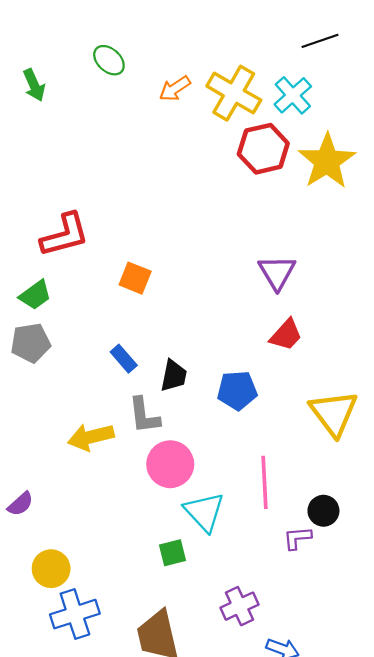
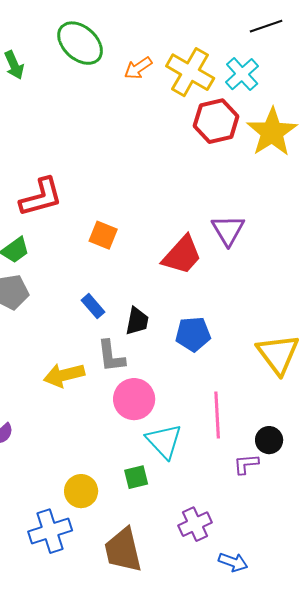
green ellipse: (109, 60) -> (80, 43), size x1.6
red trapezoid: (286, 335) -> (182, 255), moved, size x1.4
yellow circle: (51, 569) -> (81, 491), moved

